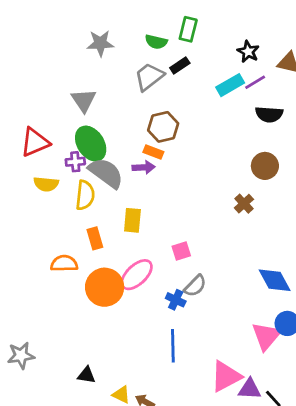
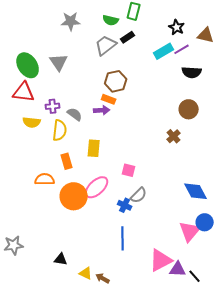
red triangle: (35, 142) -> (24, 92), turned 30
green ellipse: (91, 144) -> (28, 65), moved
gray semicircle: (106, 173) -> (75, 114), size x0.6
pink square: (181, 251) -> (129, 170), turned 32

